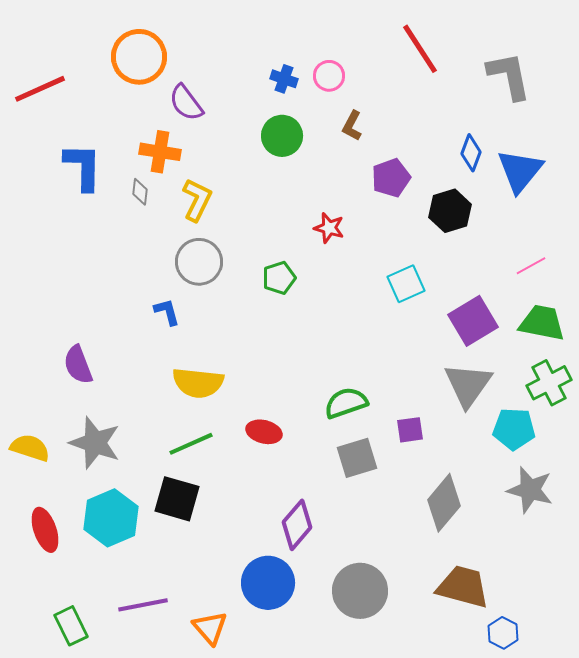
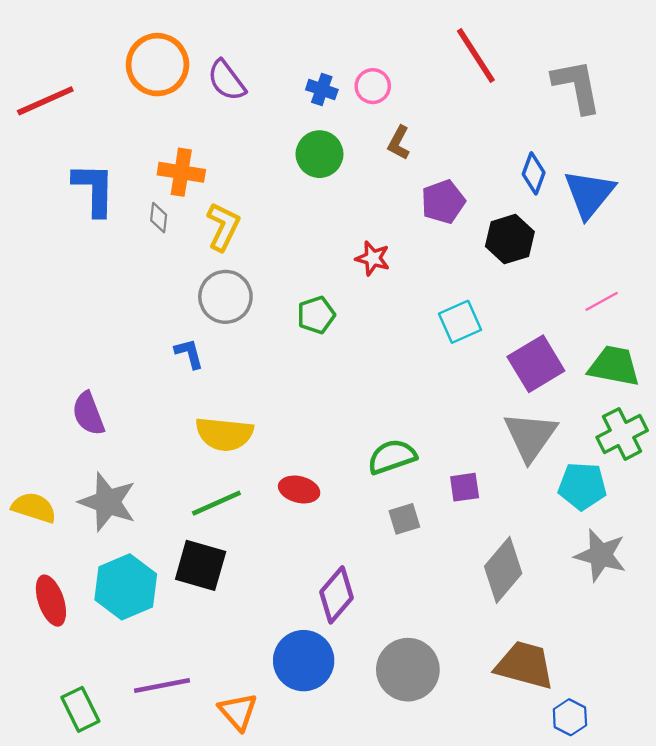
purple semicircle: (186, 103) -> (227, 80), moved
gray square: (357, 458) -> (404, 519), size x0.7

